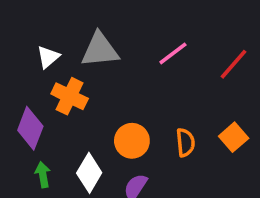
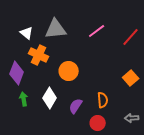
white triangle: (48, 57) -> (27, 33), turned -40
orange circle: (132, 141) -> (69, 71), moved
orange semicircle: (185, 143) -> (103, 100), moved

